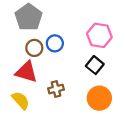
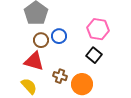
brown cross: (56, 89) -> (60, 76), turned 32
orange circle: (99, 98) -> (82, 84), moved

